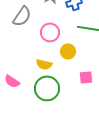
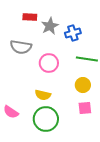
gray semicircle: (22, 16) -> (21, 47), turned 65
yellow circle: (68, 51) -> (83, 85), moved

